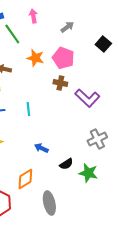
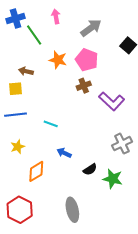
gray arrow: (67, 27) -> (91, 28), size x1.5
brown cross: (60, 83) -> (84, 86), turned -32
cyan line: (28, 109) -> (51, 124), moved, turned -64
orange diamond: (25, 179) -> (36, 171), moved

